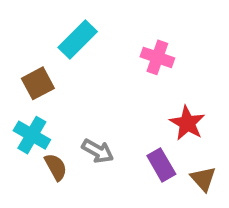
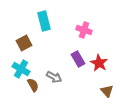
cyan rectangle: (78, 39) -> (44, 21), turned -60
purple rectangle: (161, 165) -> (78, 59), moved

